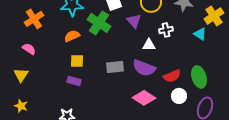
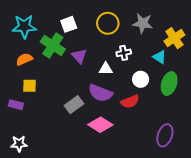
purple triangle: (134, 21) -> (79, 56), moved
gray rectangle: (115, 67) -> (74, 105), moved, turned -30
green ellipse: (199, 77) -> (169, 84), moved, turned 35
purple rectangle: (74, 81) -> (16, 105), moved
white circle: (179, 96) -> (141, 79), moved

